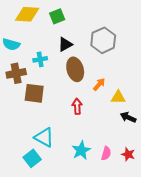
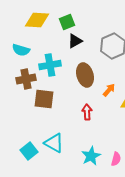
black triangle: (65, 44) -> (75, 41), moved
cyan cross: (40, 59) -> (50, 65), size x1.5
cyan square: (32, 158) -> (29, 151), moved

